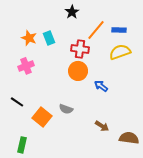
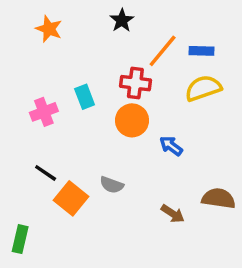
orange star: (29, 38) -> (49, 29), moved
cyan rectangle: (49, 38) -> (85, 97), moved
black line: (17, 102) -> (46, 173), moved
brown semicircle: (129, 138) -> (219, 198), moved
green rectangle: (22, 145) -> (20, 239), moved

